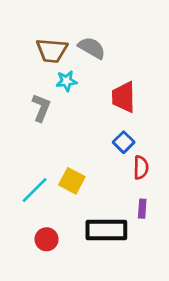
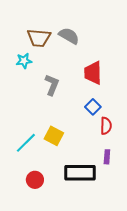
cyan star: (66, 81) -> (24, 61), moved
gray L-shape: (41, 108) -> (52, 85), moved

